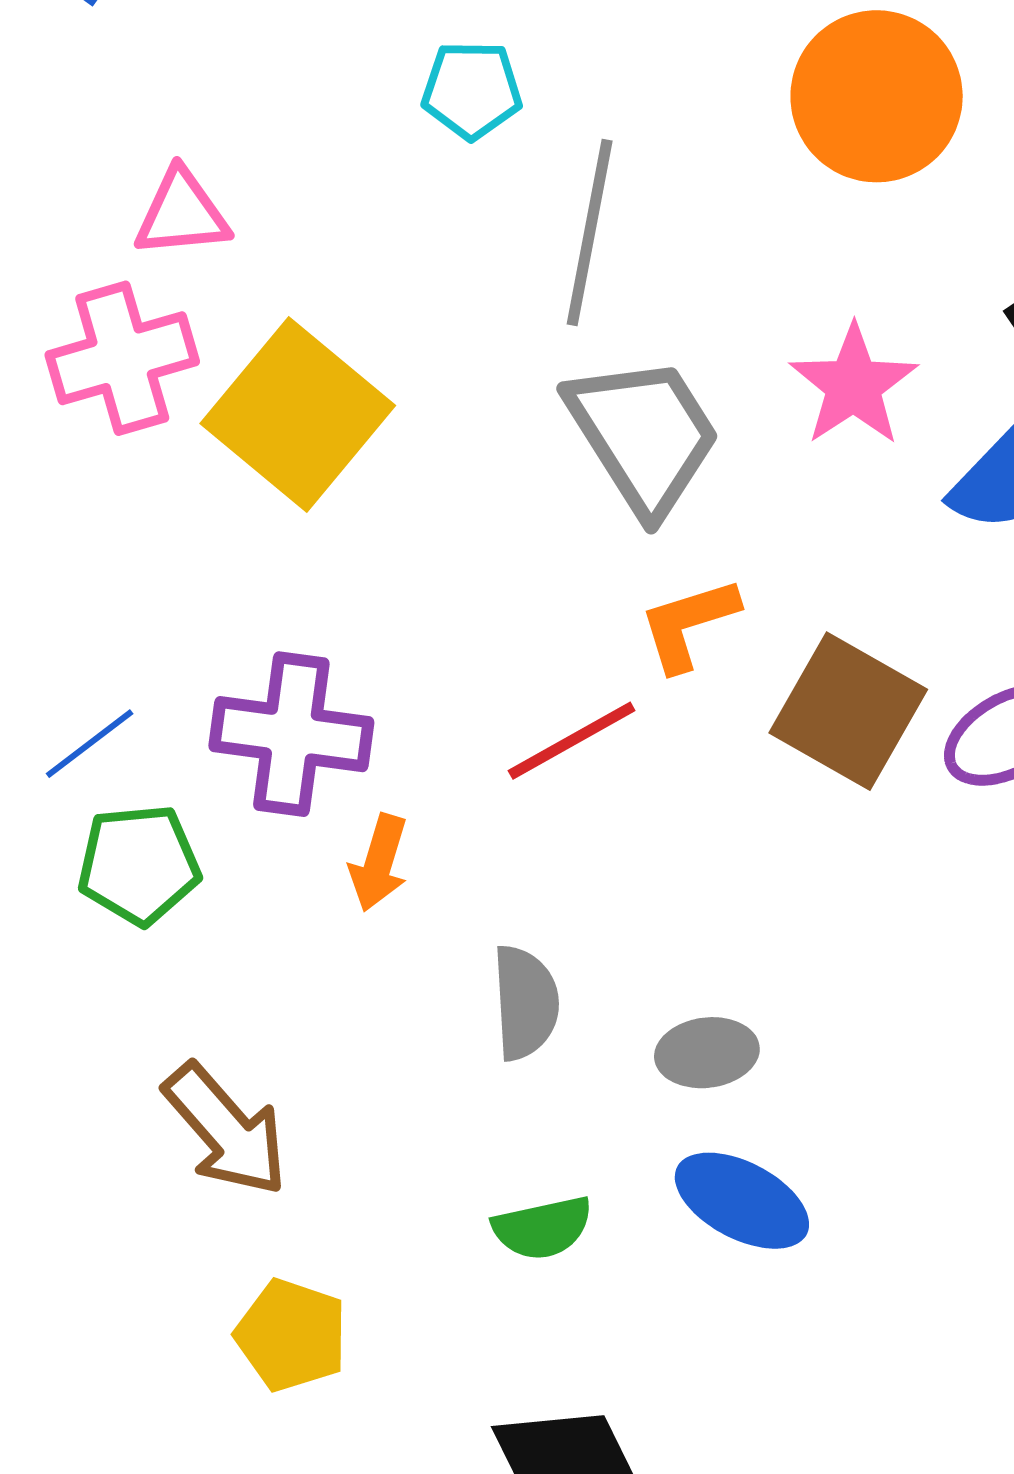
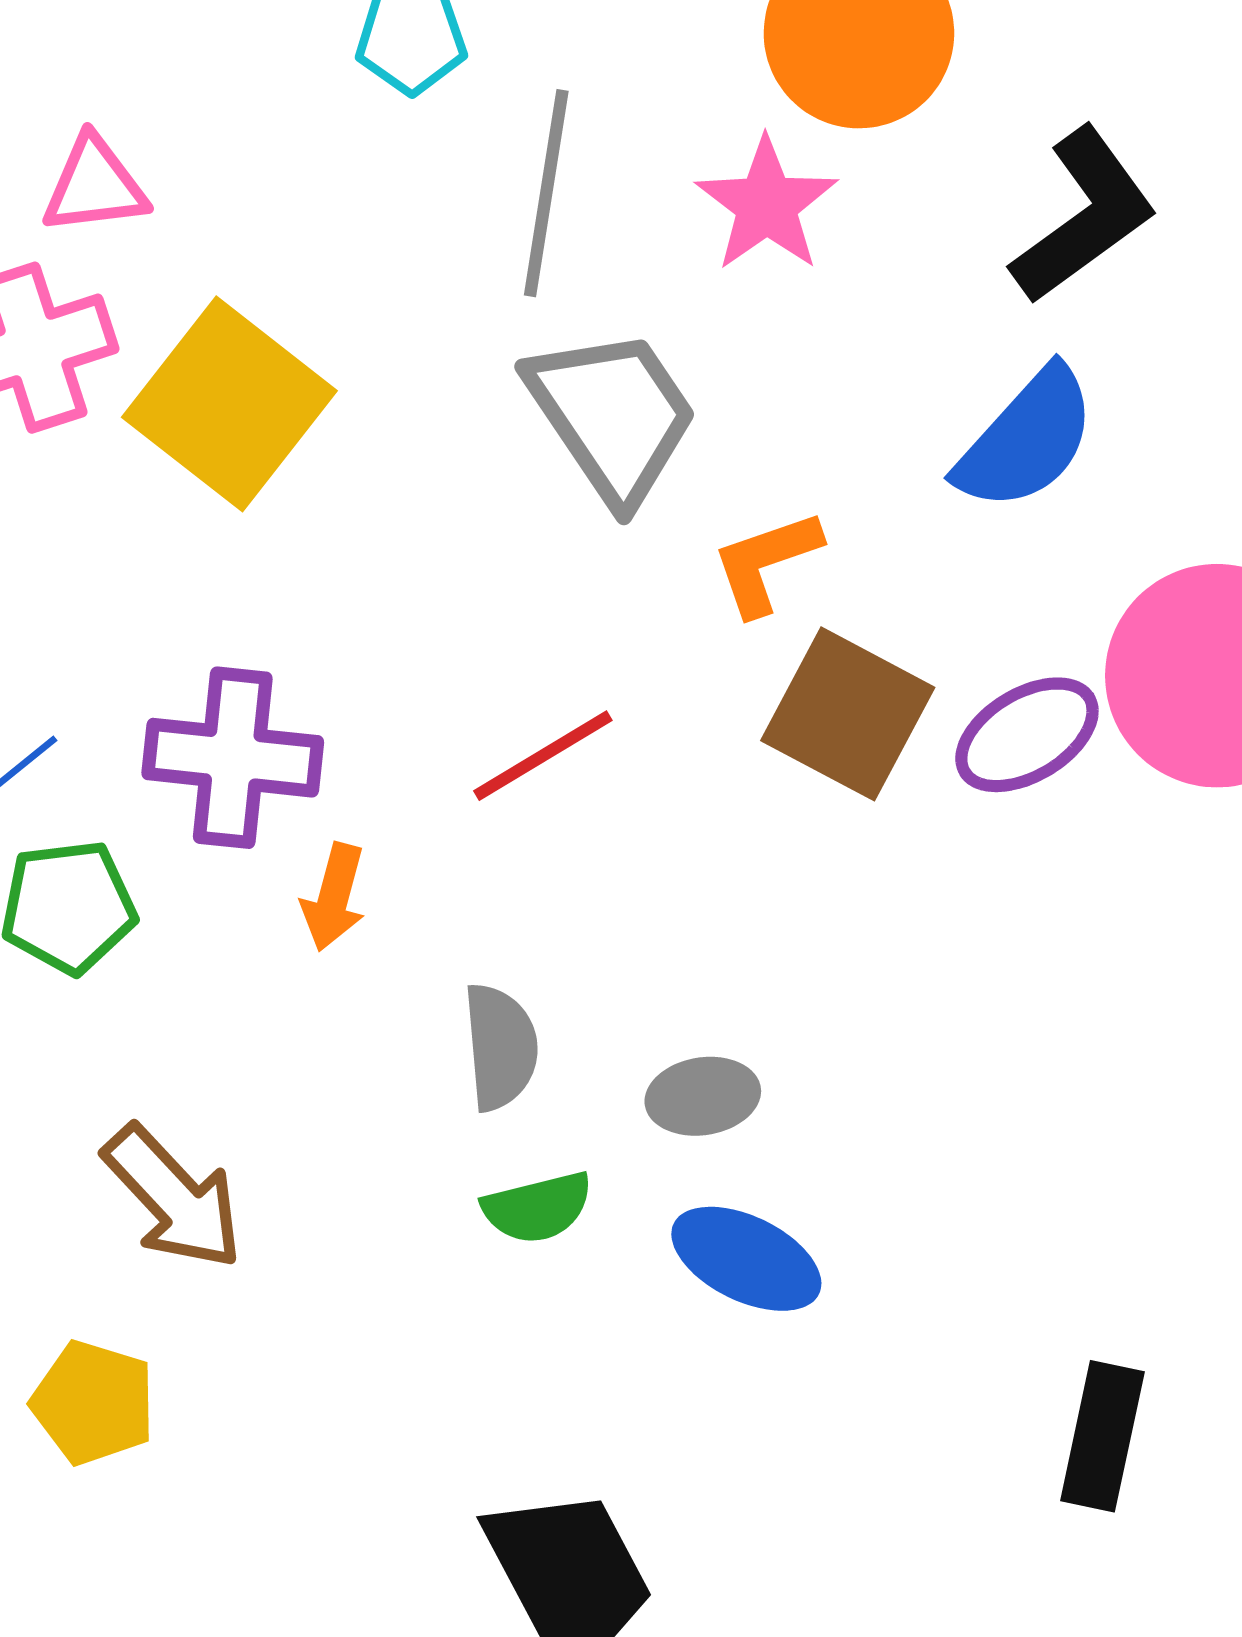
pink star: (854, 385) -> (767, 205), moved
orange L-shape: (689, 624) -> (766, 562), moved
green semicircle: (543, 1228) -> (538, 1208), moved
yellow pentagon: (291, 1335) -> (93, 1403), moved

